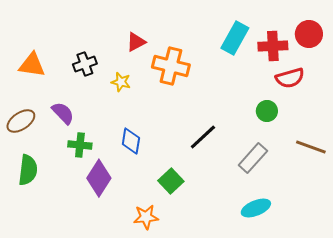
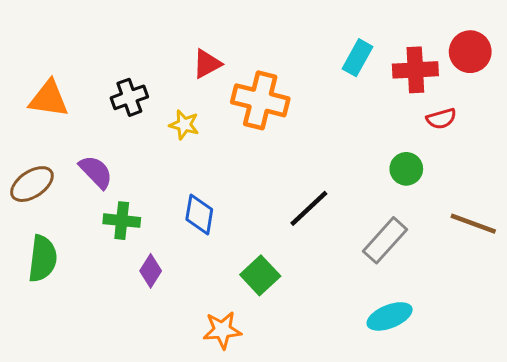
cyan rectangle: (235, 38) -> (358, 58), size x0.7
red semicircle: (290, 78) -> (441, 119), size x0.7
purple diamond: (99, 178) -> (151, 271), size x0.6

